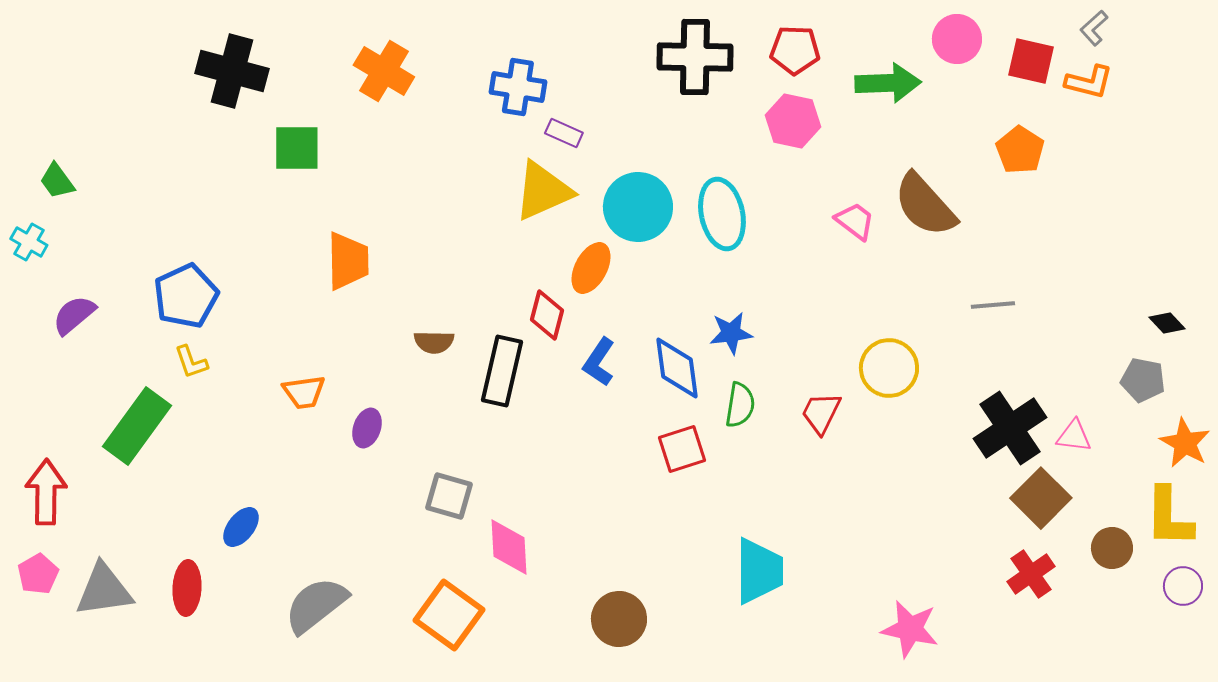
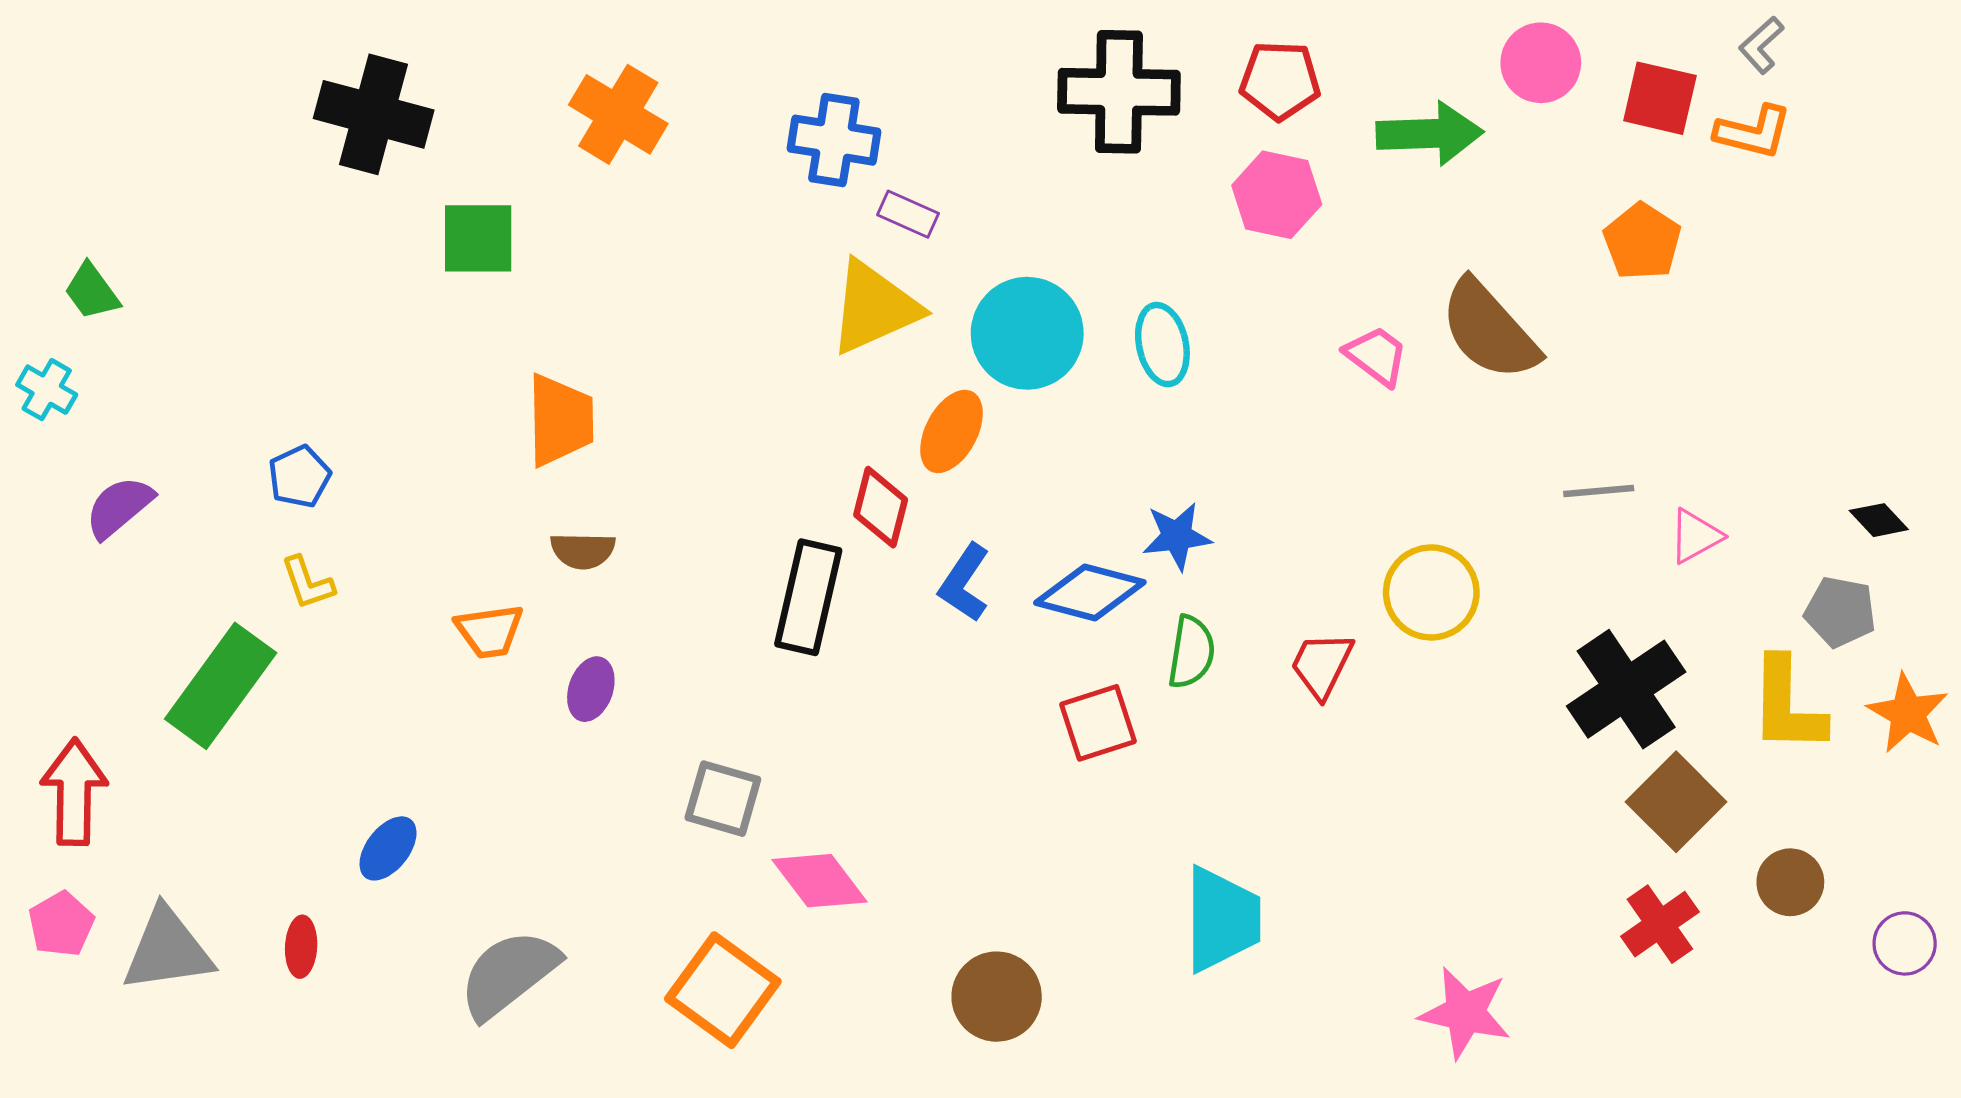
cyan ellipse: (722, 214) -> (1162, 345), size x0.7
blue pentagon: (186, 296) -> (299, 477), size x0.6
brown semicircle: (434, 342) -> (583, 551), moved
blue diamond: (677, 368) -> (1090, 592), turned -68
pink triangle: (1074, 436) -> (1695, 536), moved, turned -36
yellow L-shape: (1169, 517) -> (1787, 705), moved
pink diamond: (509, 547) -> (819, 881), turned -34
red ellipse: (187, 588) -> (301, 947), size x0.7

